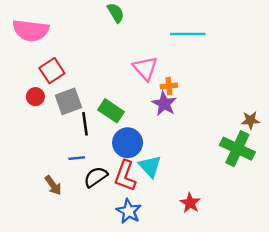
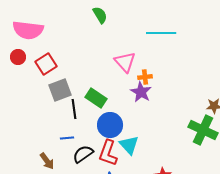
red circle: (35, 97) -> (18, 57), moved

